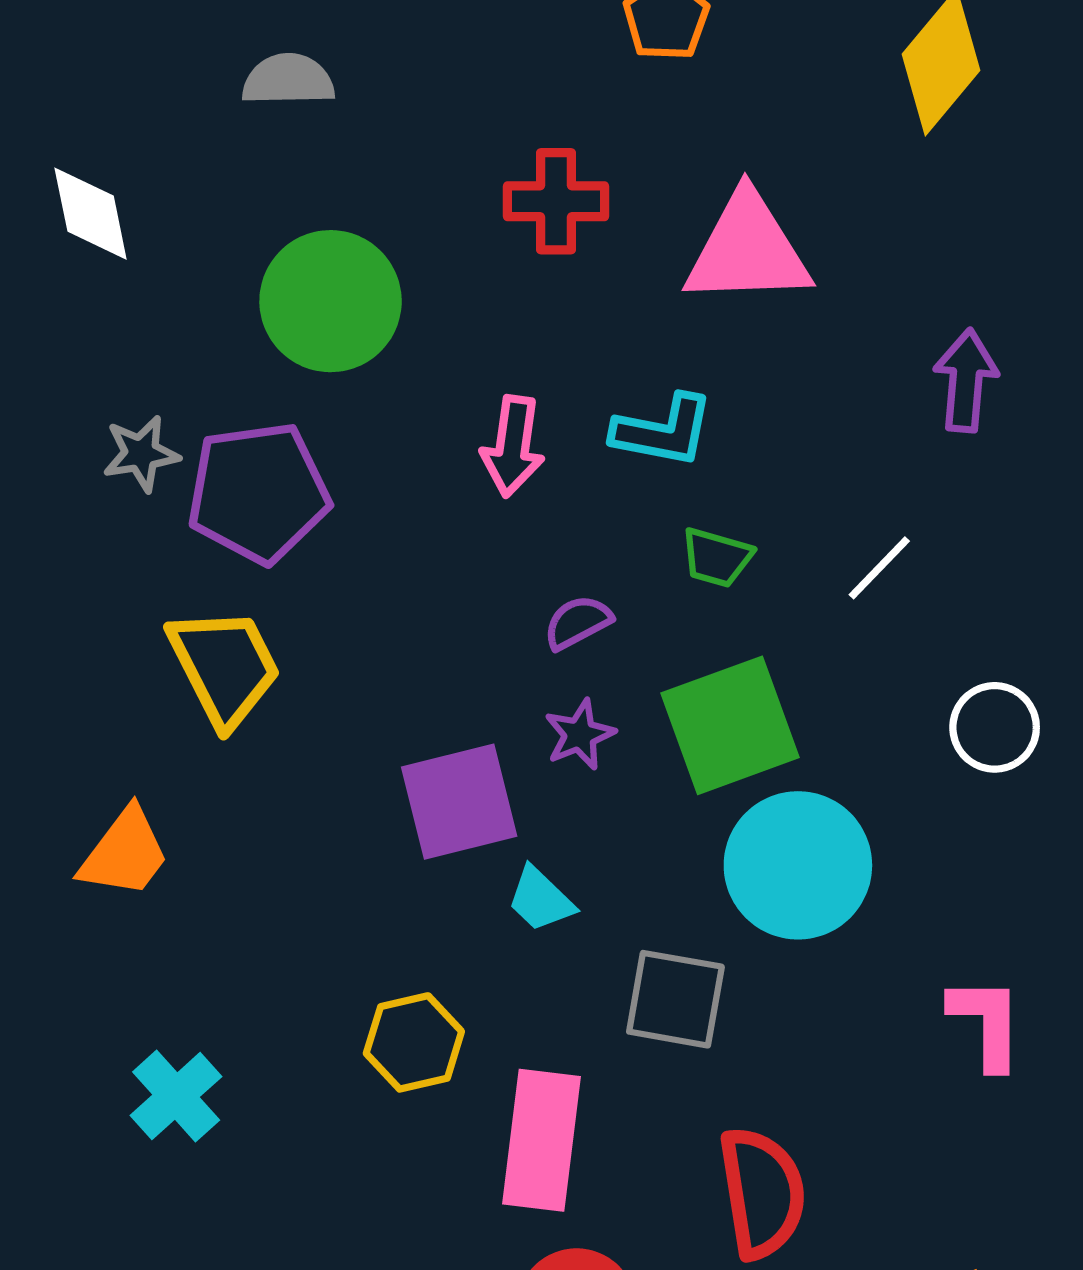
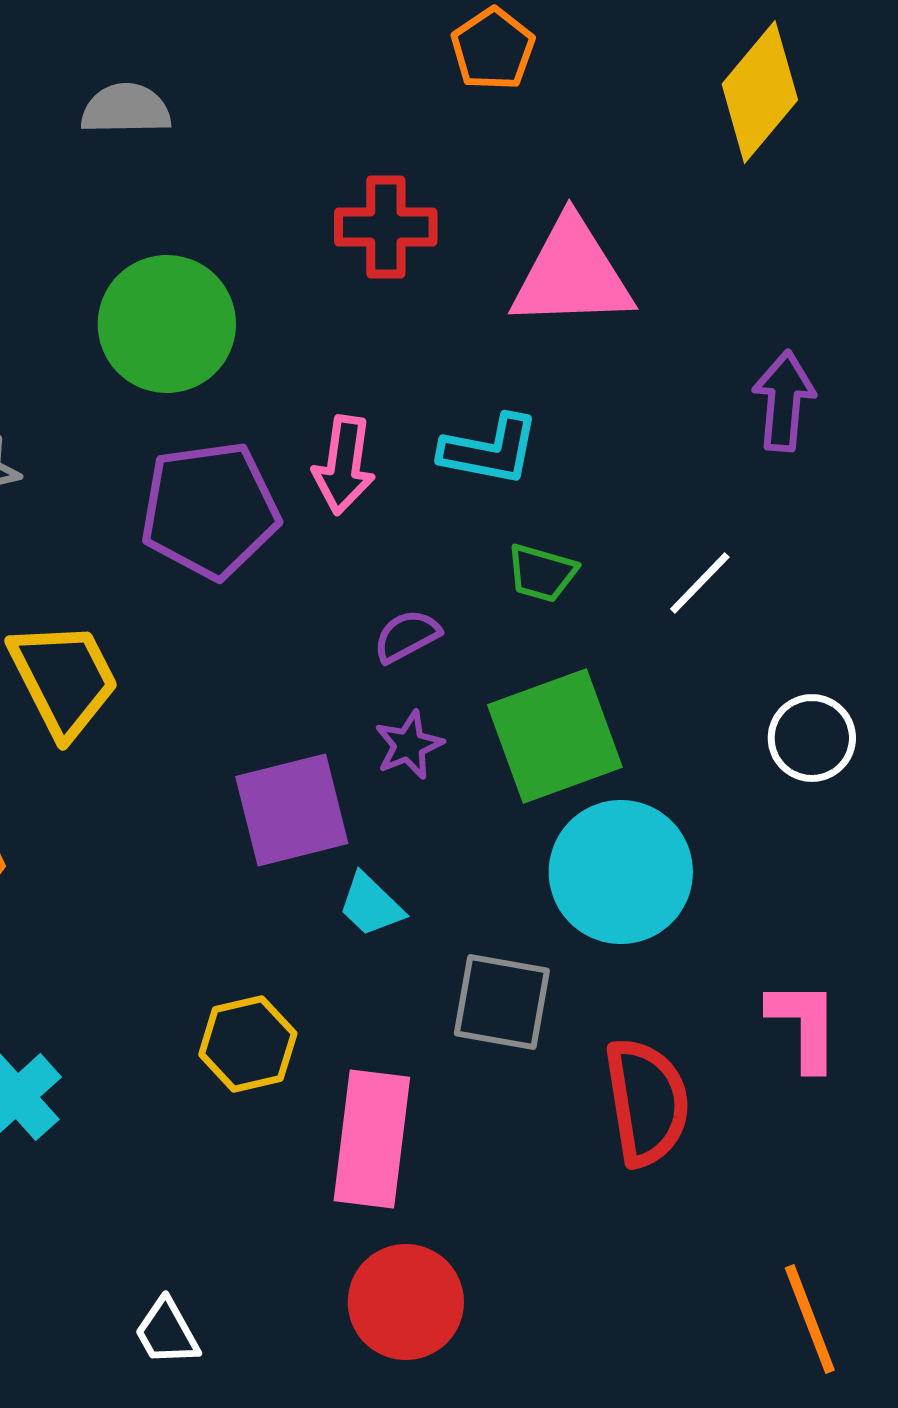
purple pentagon: (258, 493) -> (210, 510), moved
red semicircle: (762, 1193) -> (647, 1102), moved

